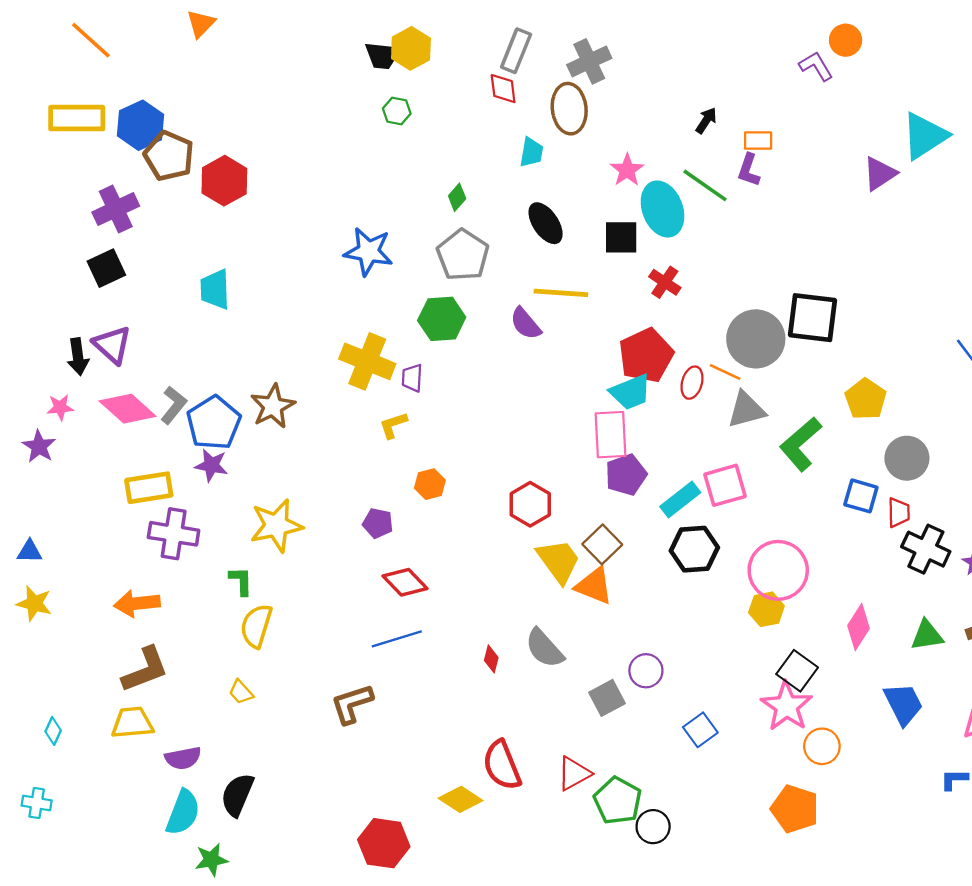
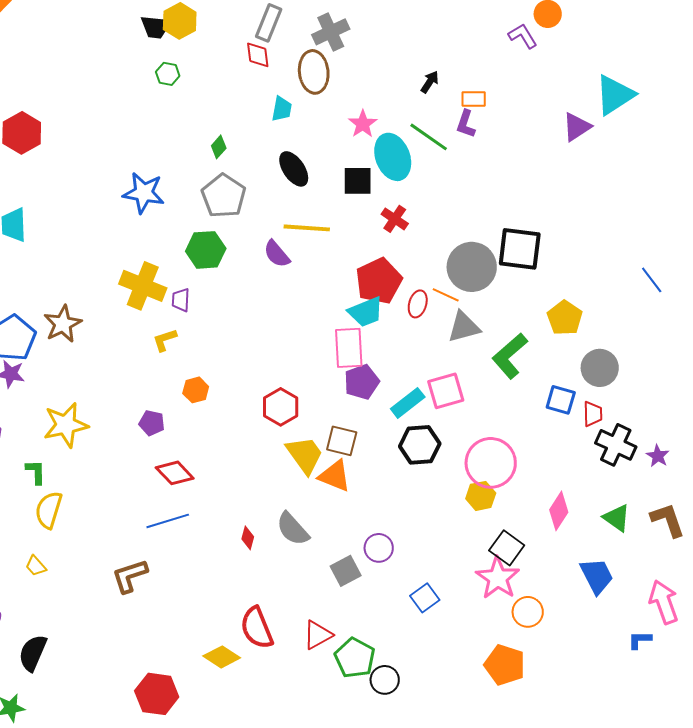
brown square: (602, 544) -> (342, 441), turned -32
green triangle: (927, 635) -> (617, 518), turned 44

